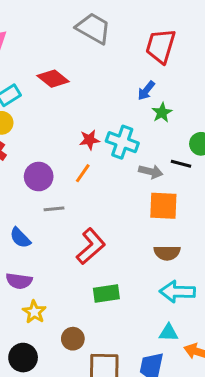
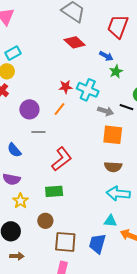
red diamond: (53, 79) -> (75, 42), moved
blue arrow: (146, 91) -> (106, 56), turned -104
green rectangle: (106, 294) -> (54, 191), moved

